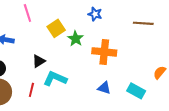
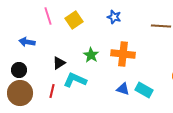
yellow square: (56, 28) -> (74, 20), moved
green star: (76, 39) -> (91, 55), moved
cyan rectangle: (136, 91) -> (144, 90), moved

